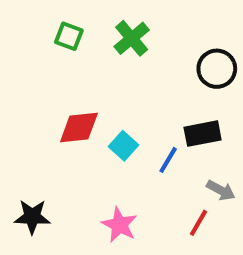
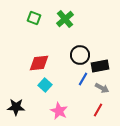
black circle: (217, 69) -> (80, 55), moved
cyan square: (124, 146) -> (45, 85), moved
gray arrow: (221, 190) -> (102, 88), moved

